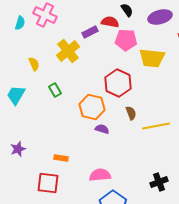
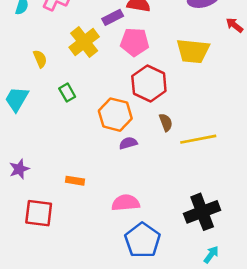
pink pentagon: (126, 40) -> (135, 42), moved
purple semicircle: (102, 129) -> (128, 143), turned -32
black cross: (159, 182) -> (202, 212), size x1.5
red square: (48, 183) -> (39, 213), moved

